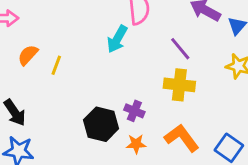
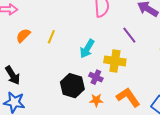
cyan arrow: (117, 39) -> (87, 49), moved
yellow line: (56, 65) -> (51, 37), moved
yellow cross: (179, 85) -> (115, 61), moved

